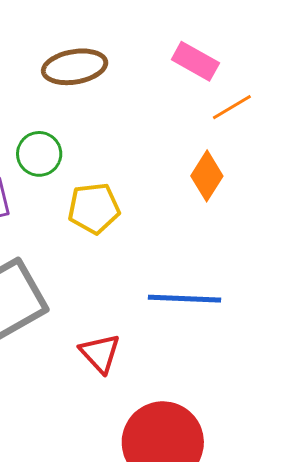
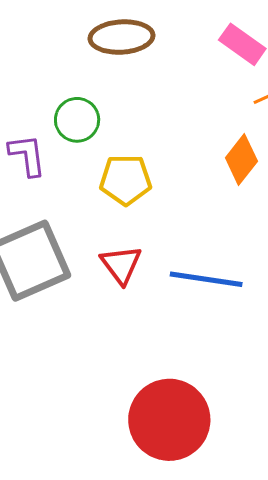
red triangle: (100, 353) -> (121, 265), moved

